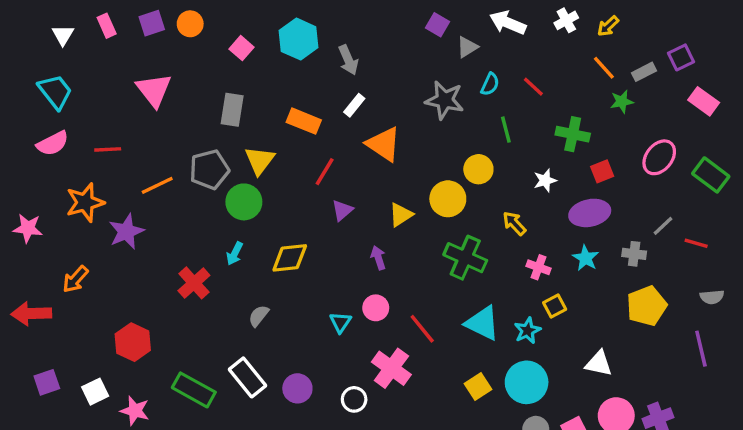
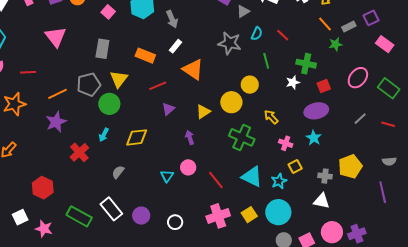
red line: (325, 172) -> (158, 86), turned 36
white star: (545, 180) -> (293, 82), moved
purple star: (126, 232) -> (56, 122), moved
red line: (696, 243) -> (388, 124), moved
gray cross: (634, 254) -> (325, 176), moved
pink cross: (391, 368) -> (218, 216), moved, turned 35

